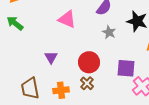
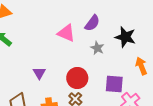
pink triangle: (67, 19) -> (66, 33), moved

